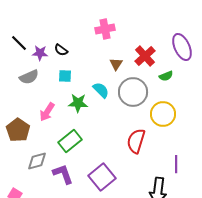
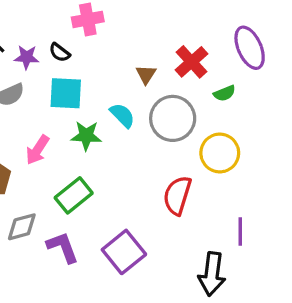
pink cross: (105, 29) -> (88, 19), moved
cyan square: (65, 76) -> (66, 93), size x1.6

